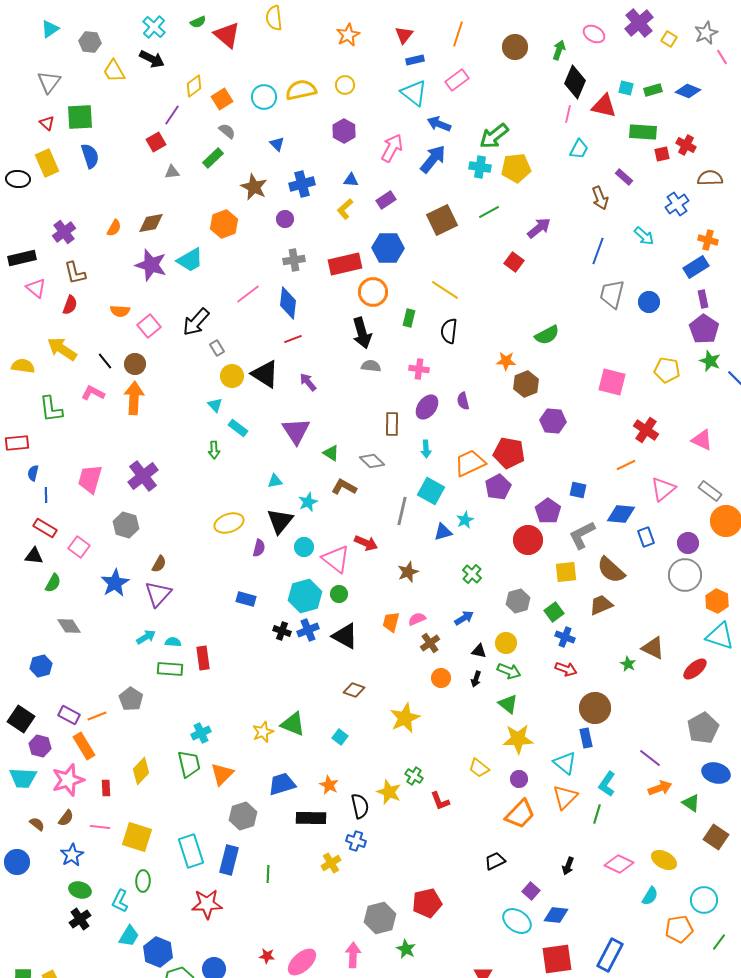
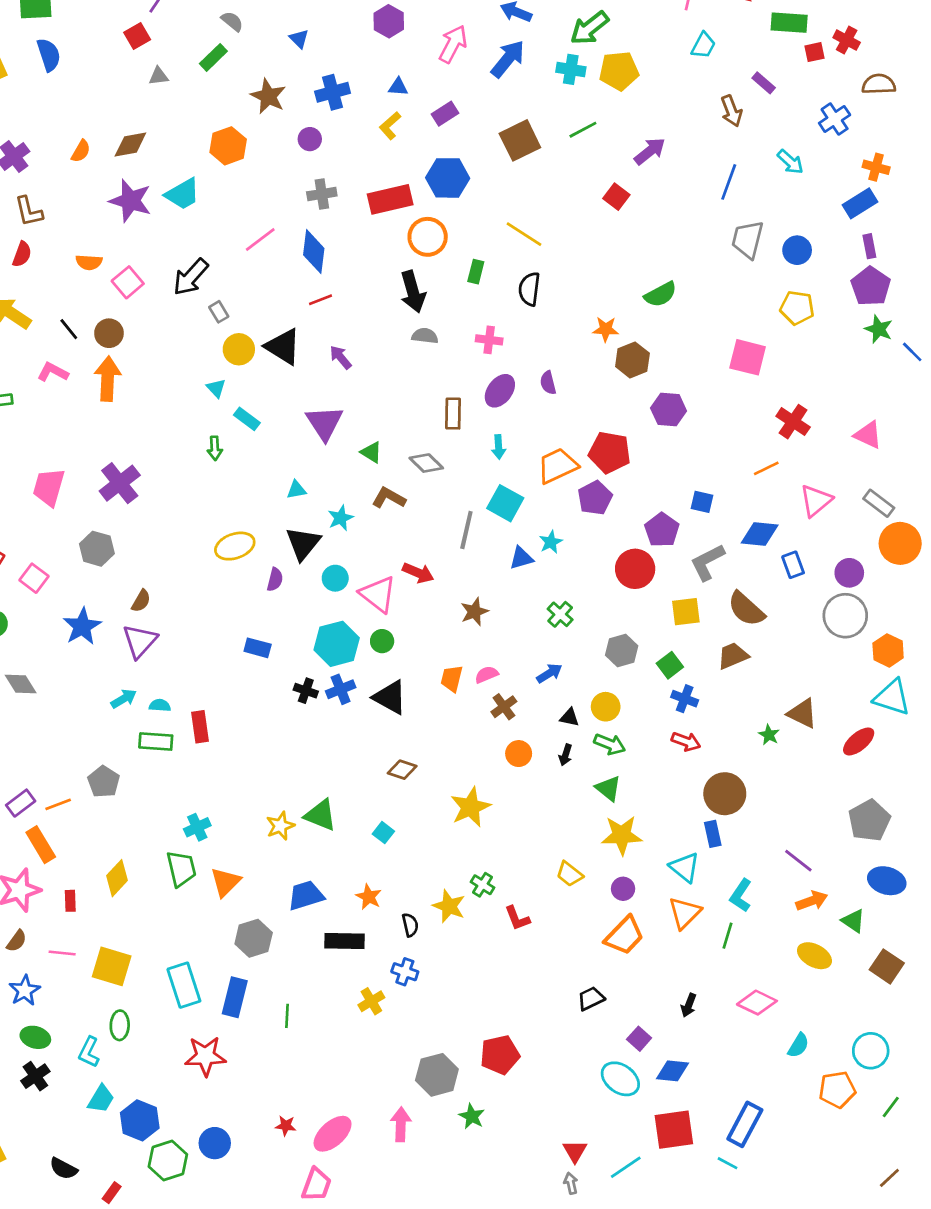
yellow pentagon: (667, 370) -> (797, 308), moved
purple rectangle: (69, 715) -> (21, 803), turned -65
black semicircle: (360, 806) -> (410, 925), size x0.7
yellow ellipse: (664, 860) -> (814, 956), moved

